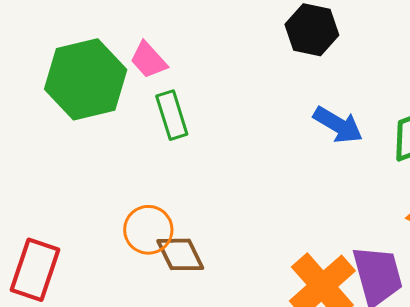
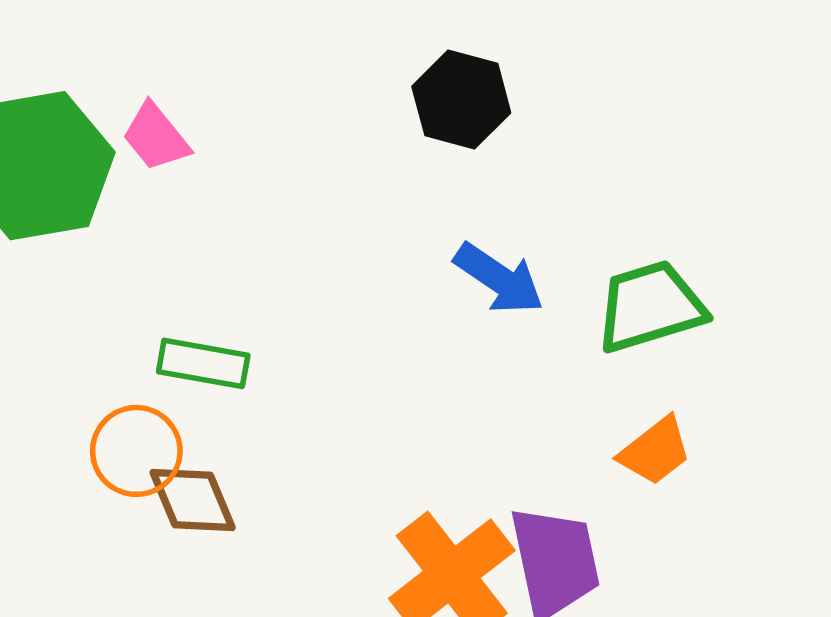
green rectangle: (172, 115) -> (203, 363), moved, turned -66

